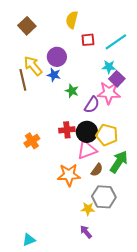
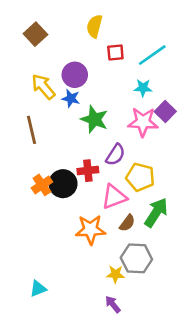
purple square: (117, 79) -> (165, 112), moved
brown line: (23, 80) -> (31, 130), moved
green star: (72, 91) -> (94, 119), size x1.5
purple semicircle: (92, 105) -> (115, 155), moved
black circle: (87, 132) -> (63, 184), moved
cyan triangle: (29, 240) -> (38, 289), moved

